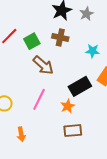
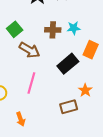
brown cross: (60, 38) -> (53, 30), moved
orange star: (68, 106) -> (85, 90), moved

